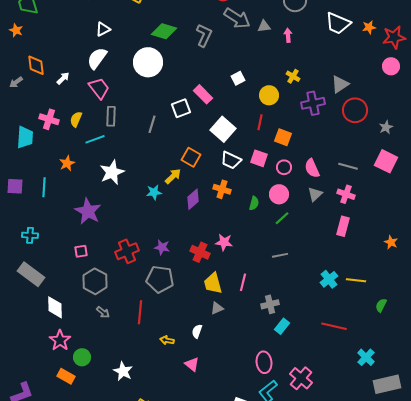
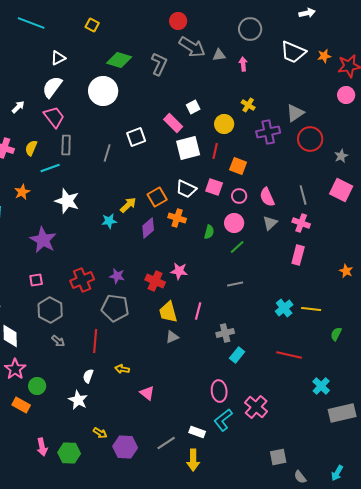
pink rectangle: (203, 94) -> (173, 123), moved
white square: (223, 129) -> (188, 148), moved, turned 35
orange square: (191, 157) -> (157, 197), moved, turned 30
gray line: (348, 166) -> (303, 195), turned 60
white star: (112, 172) -> (67, 201), turned -30
white semicircle: (197, 331) -> (88, 376), moved

